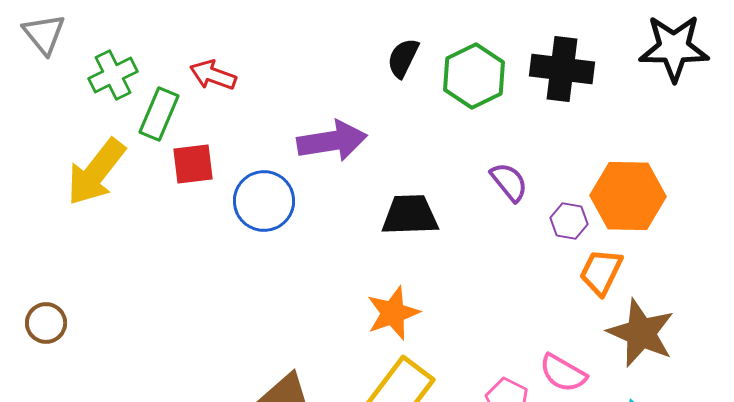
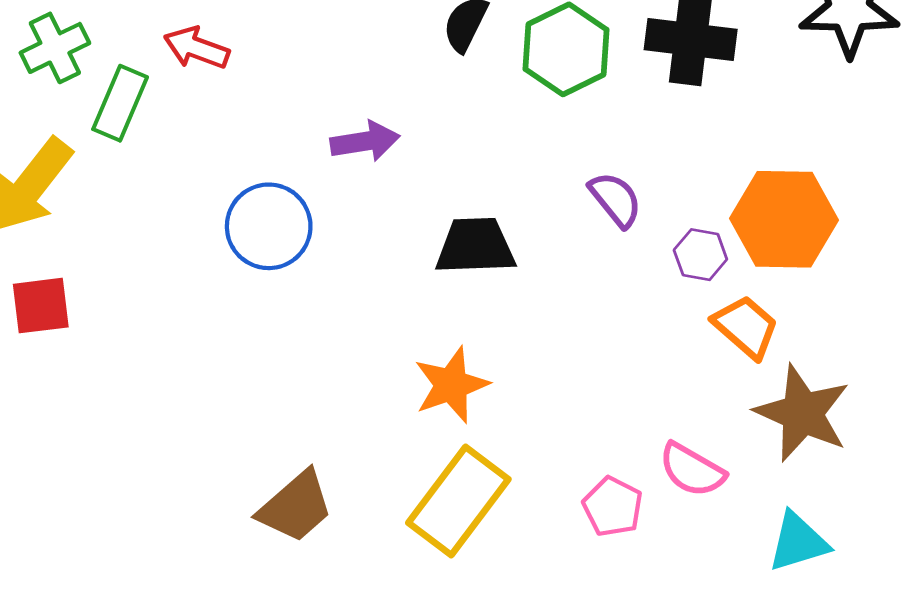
purple arrow: (332, 141) -> (365, 141), size x0.7
red square: (193, 164) -> (41, 306), moved
orange trapezoid: (601, 272) -> (746, 327), turned 105

